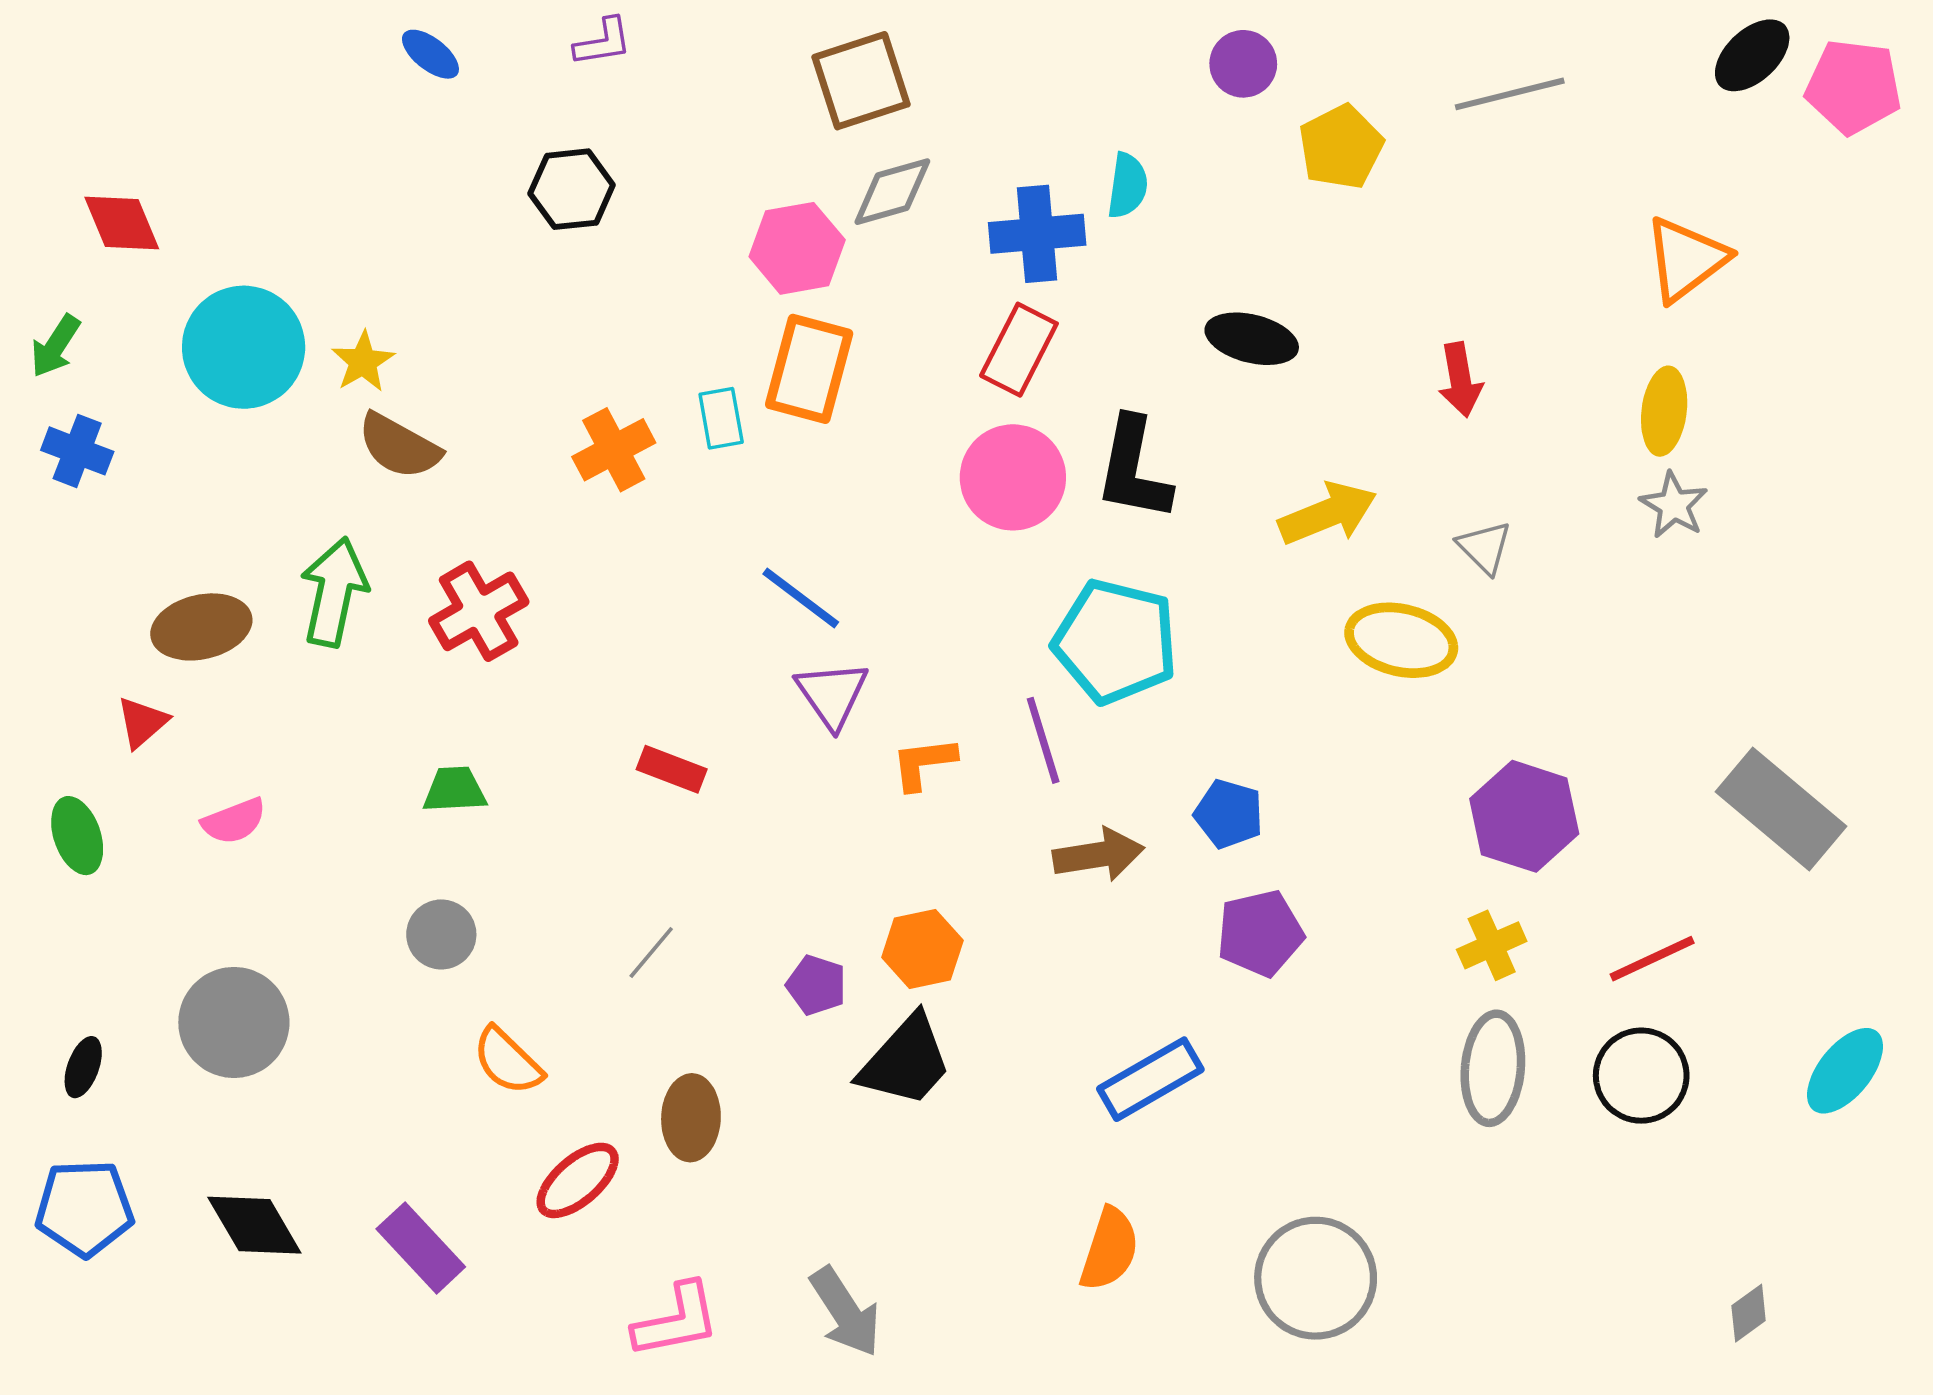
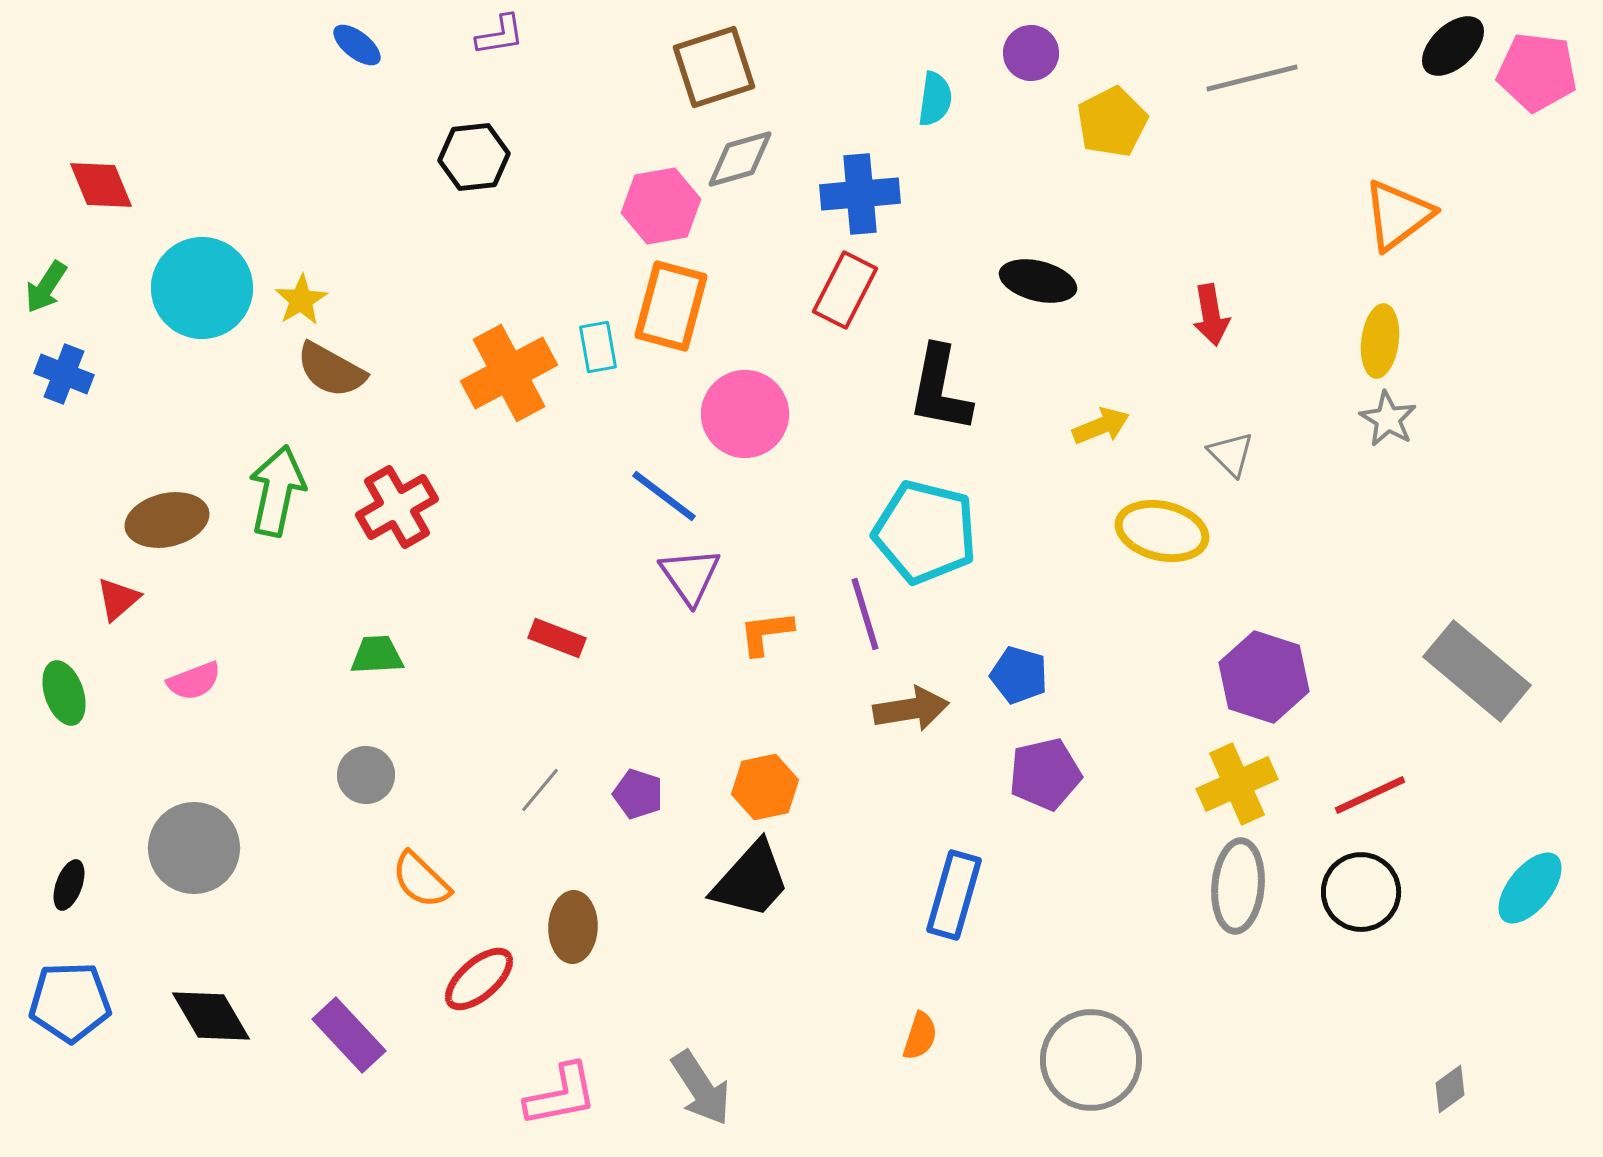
cyan semicircle: (1127, 186) -> (935, 99), moved
orange cross: (614, 450) -> (509, 373), size x1.4
pink circle: (1013, 477) -> (745, 414), moved
yellow arrow: (1328, 514) -> (1101, 426), size x0.7
yellow cross: (1492, 945) -> (1237, 784), size x1.4
purple pentagon: (816, 985) -> (638, 794), moved
blue rectangle: (1150, 1079) -> (954, 895), turned -44
orange semicircle: (1109, 1249) -> (920, 1036), size x0.7

